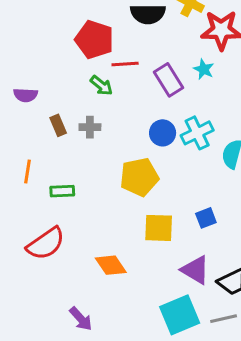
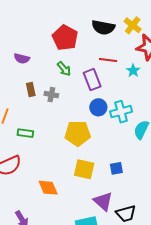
red line: (125, 64) -> (108, 60), moved
purple rectangle: (169, 80) -> (92, 80), moved
purple semicircle: (26, 95) -> (22, 58), moved

